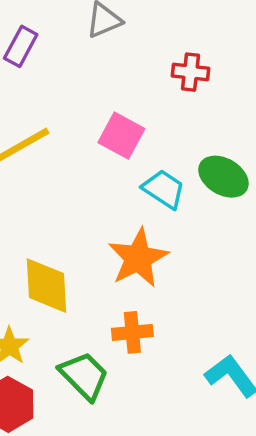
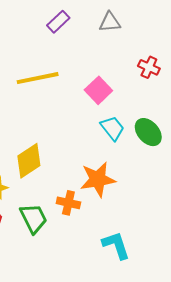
orange star: (138, 258) -> (98, 179), moved
yellow diamond: (47, 286) -> (29, 161), turned 42

